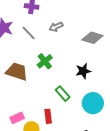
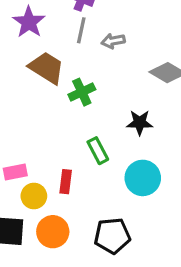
gray line: (29, 33) -> (81, 30), moved, turned 42
brown trapezoid: (17, 72) -> (47, 68), moved

